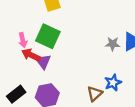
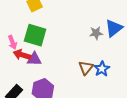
purple triangle: (43, 62) -> (34, 59), turned -42
brown triangle: (95, 94) -> (86, 68), moved

